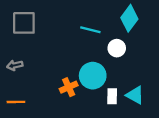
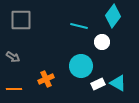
gray arrow: (15, 65) -> (13, 57), turned -136
orange cross: (69, 87) -> (46, 79), moved
white rectangle: (112, 96) -> (98, 84), turned 64

